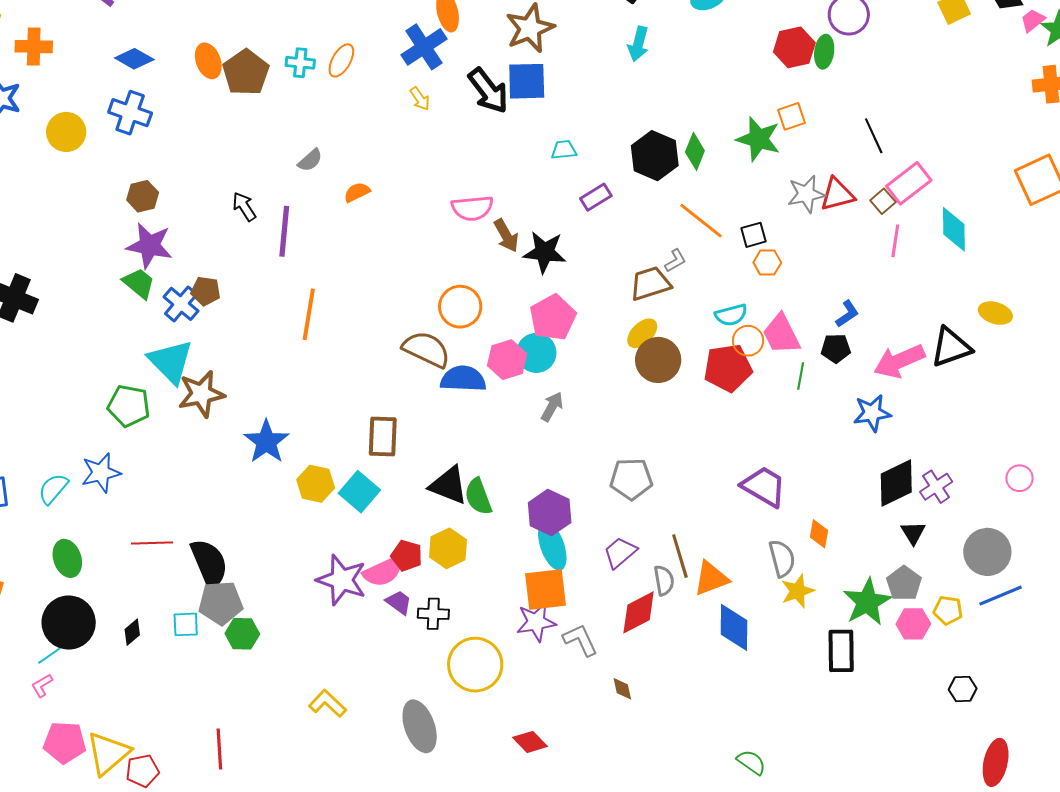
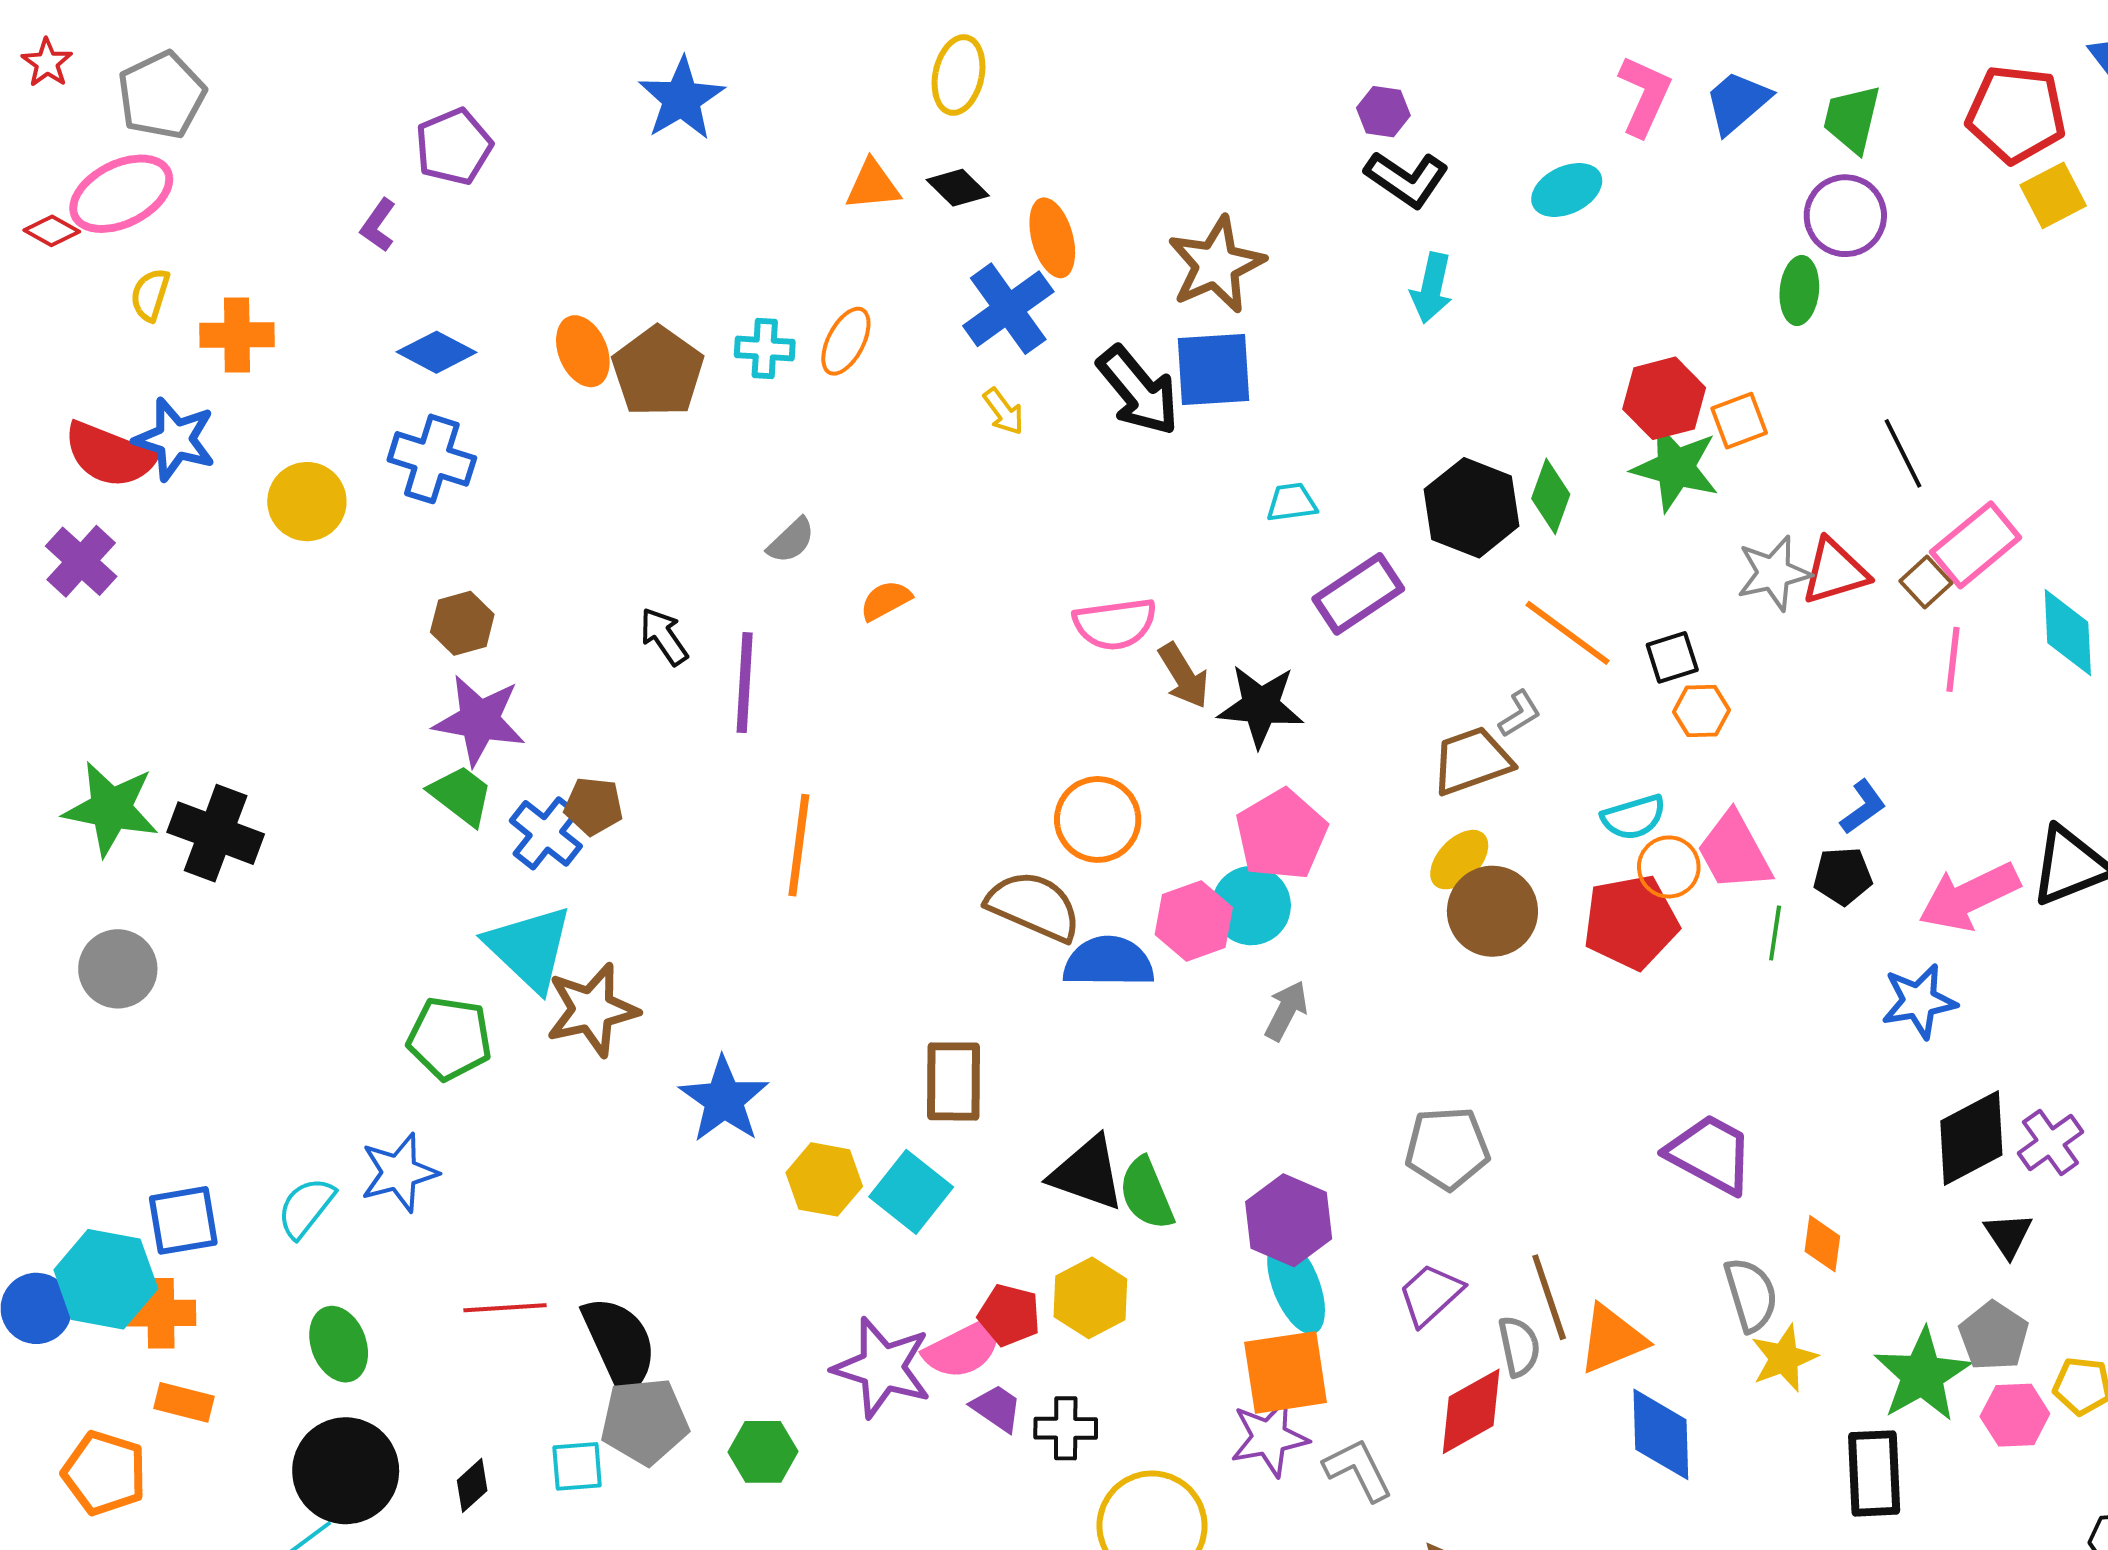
red hexagon: (794, 47) -> (1664, 398), moved
purple rectangle: (596, 197) -> (1358, 594), size x1.4
green hexagon: (242, 634) -> (763, 1452), moved

